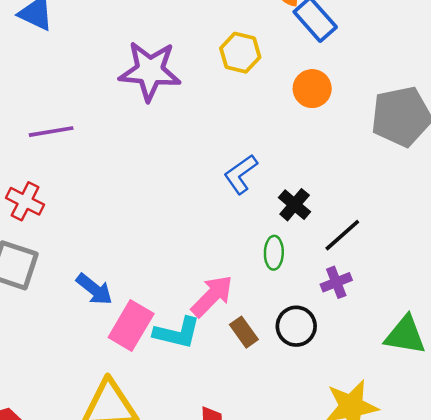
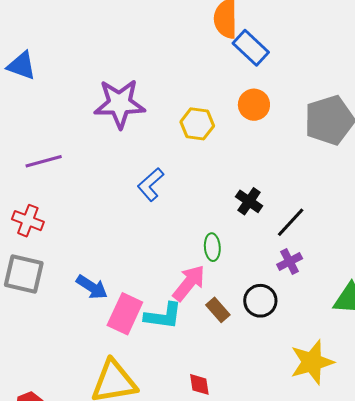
yellow hexagon: (240, 53) -> (197, 124), moved
blue L-shape: (241, 174) -> (151, 184), moved
green ellipse: (274, 253) -> (212, 247), moved

